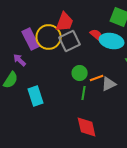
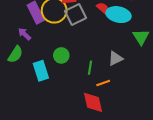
green circle: (80, 73) -> (61, 55), moved
orange line: (97, 78) -> (103, 83), moved

